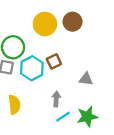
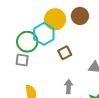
cyan hexagon: (32, 68) -> (44, 34), moved

